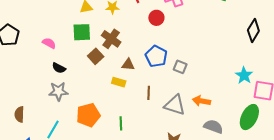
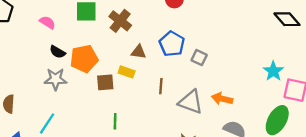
black diamond: (253, 30) -> (287, 19), turned -75
brown square: (96, 56) -> (105, 82), moved, turned 35
orange pentagon: (88, 115) -> (84, 59), moved
green line: (121, 123) -> (115, 121), moved

